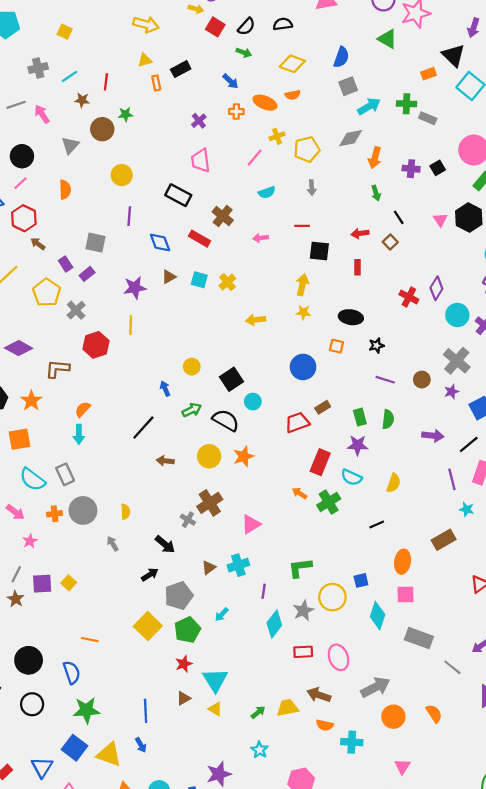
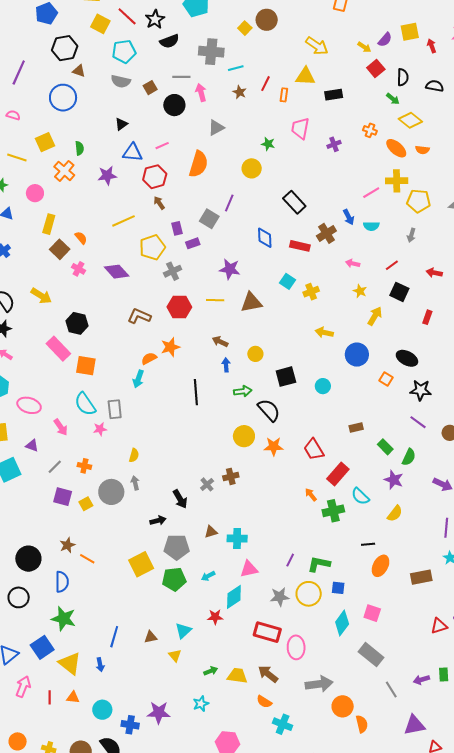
black semicircle: (246, 26) -> (403, 77), turned -60
yellow triangle: (145, 60) -> (305, 76), size x1.5
yellow diamond: (292, 64) -> (410, 120), moved
gray cross: (38, 68) -> (211, 52), size x1.4
blue arrow: (230, 81) -> (349, 217), moved
orange rectangle: (156, 83) -> (284, 95), moved
orange cross: (236, 112) -> (370, 130), moved
green star: (126, 114) -> (268, 144), moved
brown circle: (102, 129) -> (267, 20), moved
yellow cross: (277, 136) -> (397, 181), size x1.5
black circle: (22, 156) -> (174, 105), moved
pink trapezoid: (201, 160) -> (300, 128), moved
orange semicircle: (65, 190) -> (199, 164), size x1.5
purple line: (129, 216) -> (229, 203), moved
red line: (302, 226) -> (392, 265), turned -56
red arrow: (360, 233) -> (434, 273), moved
red rectangle: (199, 239) -> (300, 246), turned -36
brown triangle: (169, 277) -> (251, 302), moved, size x1.6
yellow star: (303, 312) -> (360, 291), moved
yellow line: (131, 325) -> (215, 300), turned 72
black star: (376, 345) -> (421, 390), size x1.5
purple diamond: (19, 348) -> (117, 272), moved
blue circle: (303, 367) -> (357, 355), moved
orange star: (31, 401) -> (170, 347), moved
cyan circle: (253, 402) -> (323, 386), moved
green rectangle: (360, 417) -> (385, 447), turned -49
red trapezoid: (297, 422) -> (314, 449), moved, turned -120
black line: (143, 428) -> (196, 392), turned -65
purple star: (358, 445) -> (394, 480), moved
brown arrow: (165, 461) -> (220, 342), moved
brown cross: (210, 503) -> (231, 476), size x0.7
gray circle: (83, 510) -> (111, 492), moved
yellow semicircle: (125, 512) -> (134, 455), moved
orange cross: (55, 514) -> (84, 466), moved
pink triangle: (251, 524) -> (249, 569), moved
pink star: (30, 541) -> (100, 429), moved
orange ellipse: (403, 562) -> (381, 566), moved
green L-shape: (300, 568) -> (319, 564), moved
gray line: (16, 574) -> (55, 467), moved
purple line: (264, 591) -> (290, 560), moved
brown star: (16, 599) -> (67, 545), moved
cyan diamond: (274, 624) -> (234, 597), moved
red rectangle: (303, 652) -> (267, 632), size x1.5
red star: (184, 664) -> (215, 617), moved
cyan triangle: (215, 680) -> (183, 631), size x0.7
orange circle: (393, 717) -> (343, 706), moved

